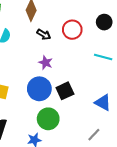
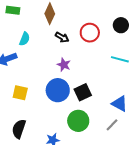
green circle: (48, 119) -> (78, 121), moved
gray line: (94, 135) -> (112, 125), moved

